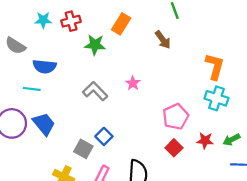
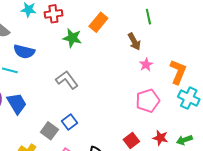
pink star: (133, 83) -> (146, 65), moved
cyan cross: (216, 98) -> (189, 98), moved
pink pentagon: (176, 117) -> (148, 101), moved

